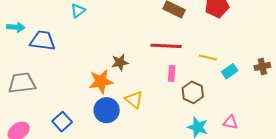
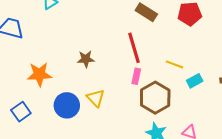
red line: (166, 46) -> (134, 48), turned 64
orange star: (101, 81) -> (39, 74), moved
brown hexagon: (193, 92) -> (155, 98), size x1.4

